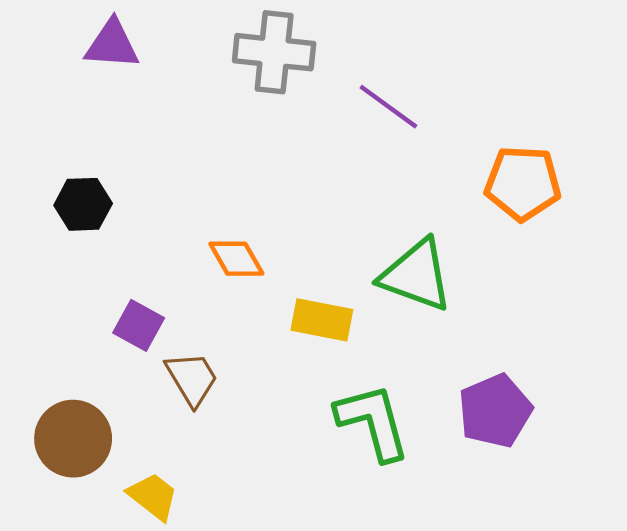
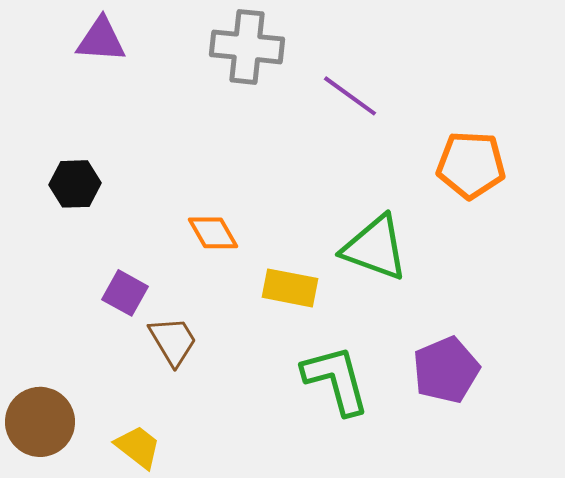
brown circle: (73, 439) -> (40, 422), moved

